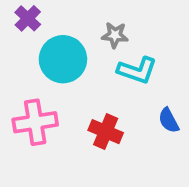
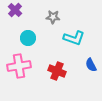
gray star: (115, 35) -> (53, 17), moved
cyan circle: (63, 59) -> (28, 38), moved, size x0.6

